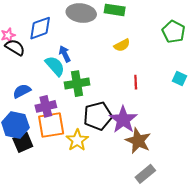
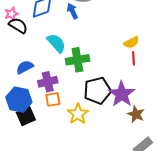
yellow semicircle: (122, 45) -> (131, 42), moved
blue arrow: (65, 54) -> (72, 11), moved
orange square: (51, 125) -> (53, 99), size x0.6
brown star: (138, 141) -> (136, 114), size x0.7

